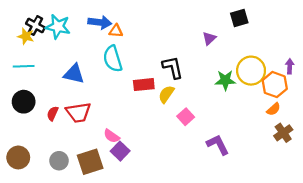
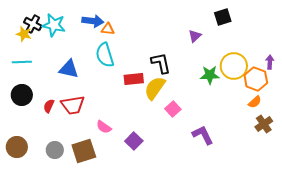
yellow semicircle: (166, 94) -> (155, 88), size x1.4
purple square: (120, 151) -> (134, 141), moved

